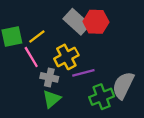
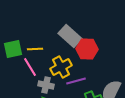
red hexagon: (96, 22) -> (87, 49), moved
yellow line: (37, 37) -> (35, 49), turned 35

